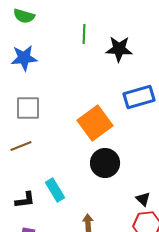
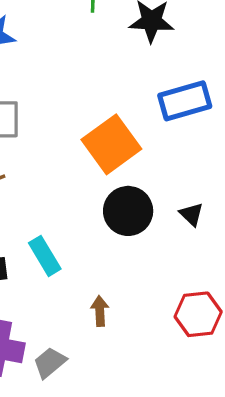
black triangle: (143, 199) -> (191, 214), moved

